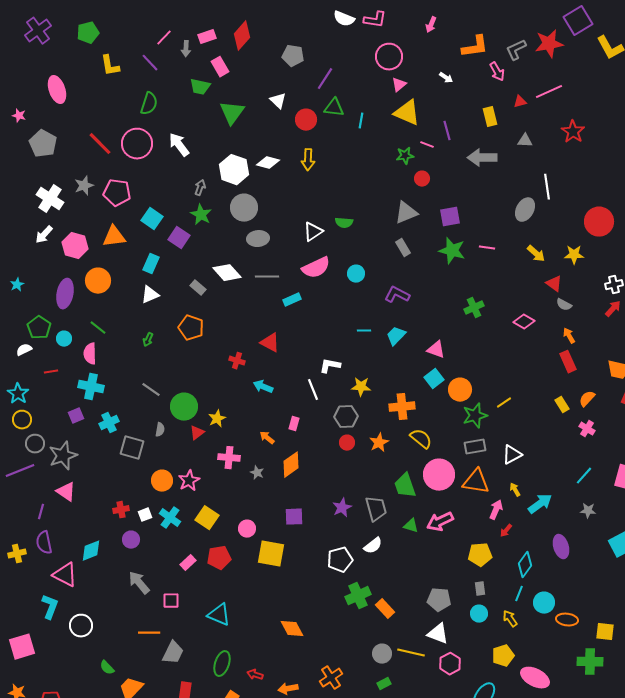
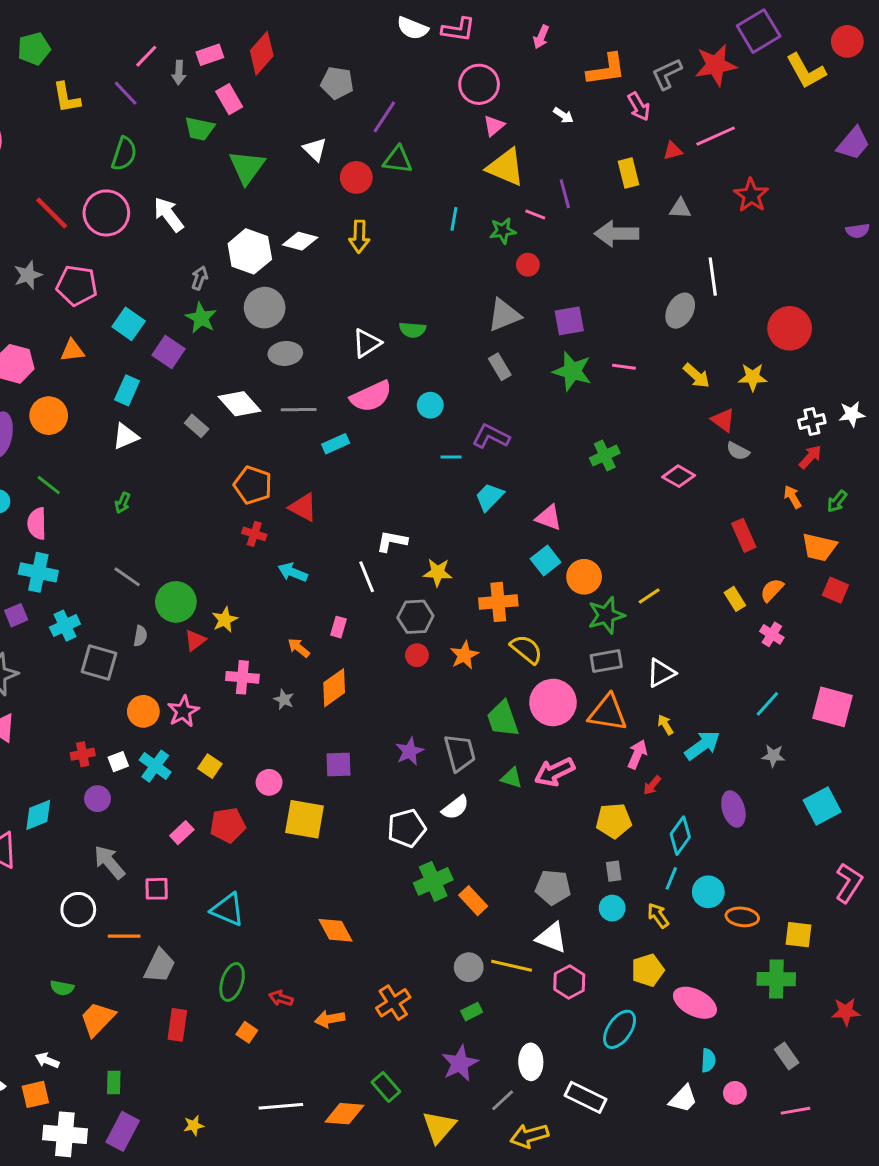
cyan line: (361, 121) -> (454, 219), moved
orange triangle: (114, 237) -> (72, 351), size x0.7
orange pentagon: (191, 328) -> (253, 485), moved
cyan line: (364, 331) -> (451, 457), moved
orange arrow: (569, 336) -> (793, 497), moved
yellow square: (207, 518) -> (210, 766), size x0.7
white circle: (81, 626) -> (78, 910), moved
green semicircle: (107, 668) -> (62, 988), turned -35

